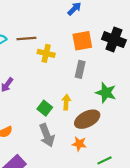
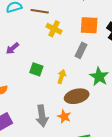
green square: (45, 108) -> (36, 69), moved, turned -32
gray arrow: (47, 135) -> (42, 116), moved

